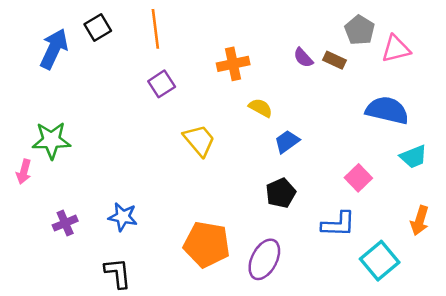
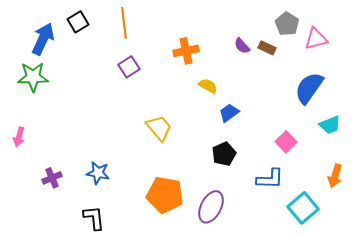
blue semicircle: (387, 110) -> (309, 88), turned -68
green star: (51, 140) -> (33, 77), moved
yellow trapezoid: (199, 140) -> (159, 128), moved

